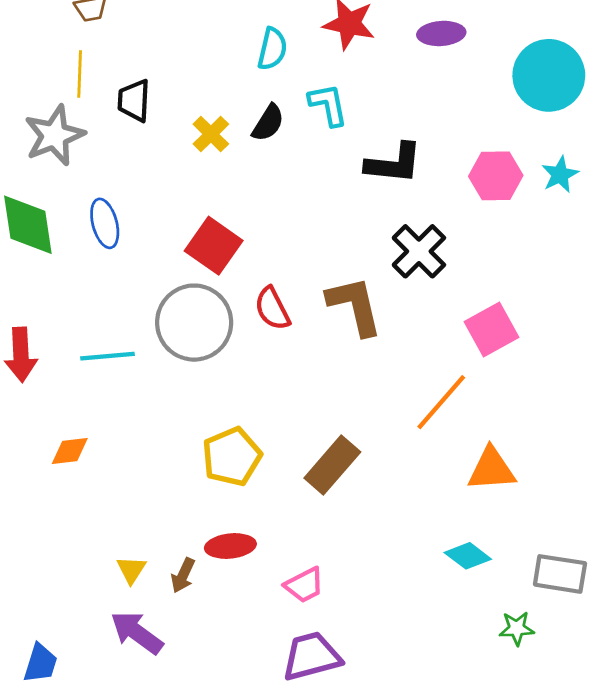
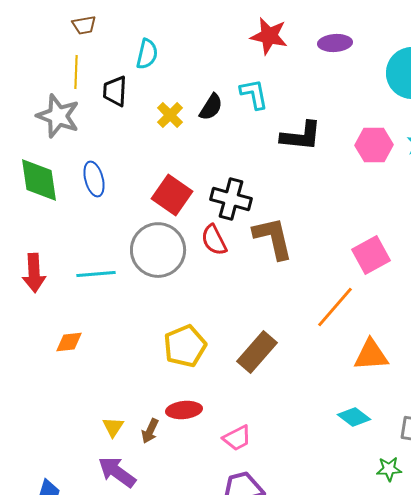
cyan semicircle: (272, 49) -> (147, 54), moved
gray star: (54, 135) -> (58, 116), turned -30
black cross: (419, 251) -> (231, 199), moved, turned -30

